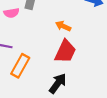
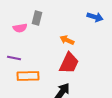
orange rectangle: (20, 66) -> (28, 76), turned 60

